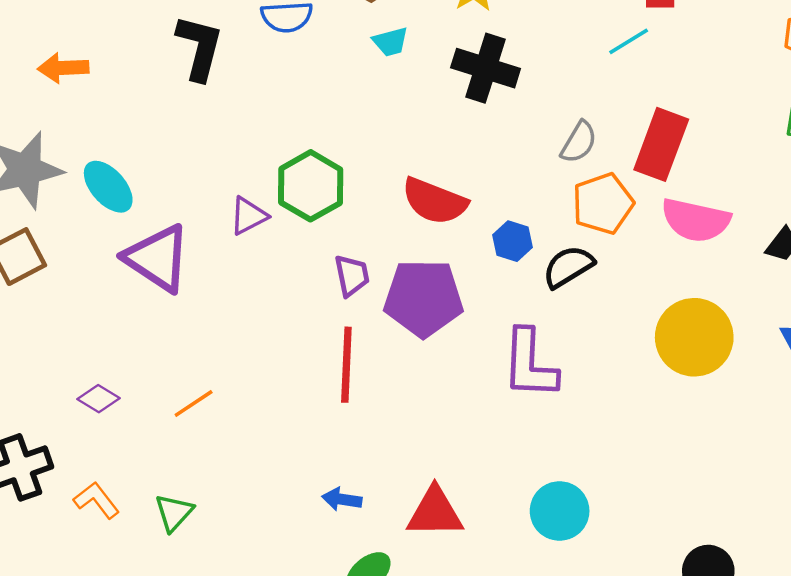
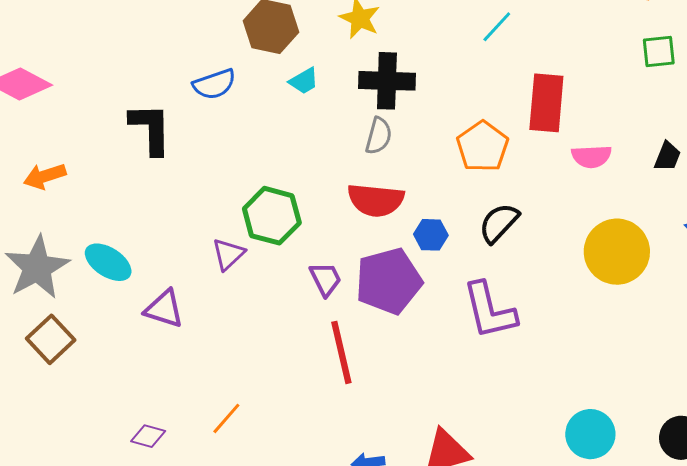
gray semicircle: (579, 142) -> (379, 136), moved
orange pentagon: (603, 204) -> (483, 147), moved
pink semicircle: (696, 220) -> (591, 156), size x0.7
blue hexagon: (512, 241) -> (431, 235), moved
purple triangle: (158, 258) -> (164, 309), size x0.7
cyan circle: (560, 511) -> (590, 434), moved

